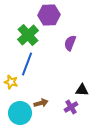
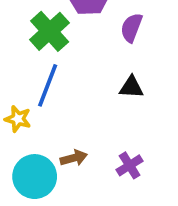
purple semicircle: (70, 43) -> (131, 28), moved
black triangle: (82, 90) -> (131, 87), moved

